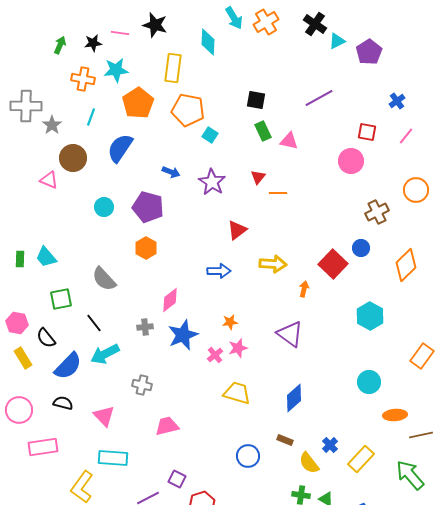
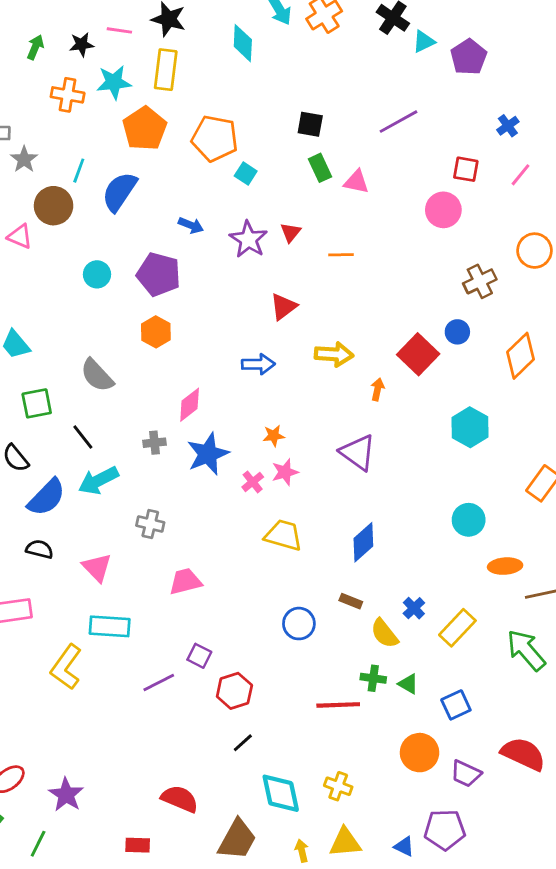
yellow rectangle: (173, 68) -> (166, 70), moved
cyan line: (91, 117) -> (79, 171), moved
red triangle: (258, 177) -> (291, 232), moved

